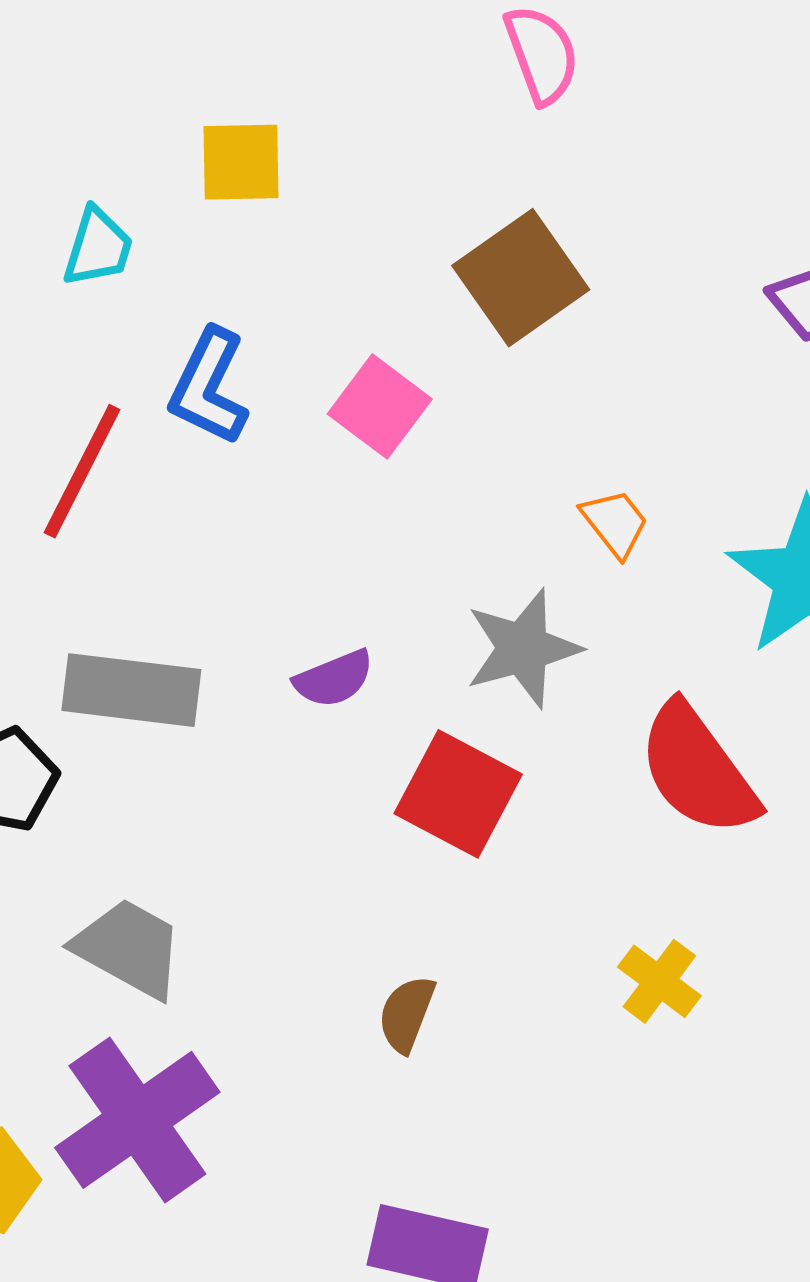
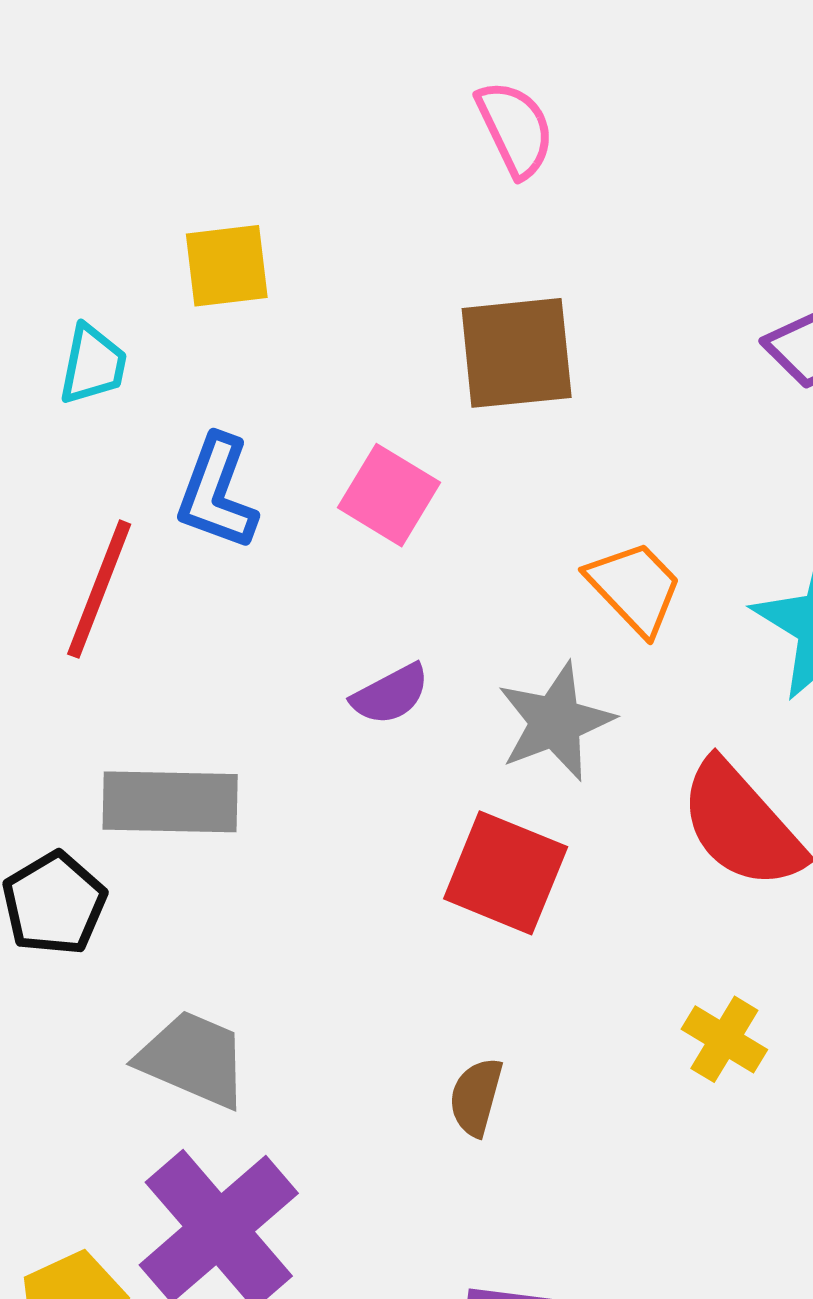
brown square: (521, 278) -> (517, 353), turned 35
orange trapezoid: (615, 523) -> (635, 588), size x1.4
purple semicircle: (334, 679) -> (390, 694), moved

